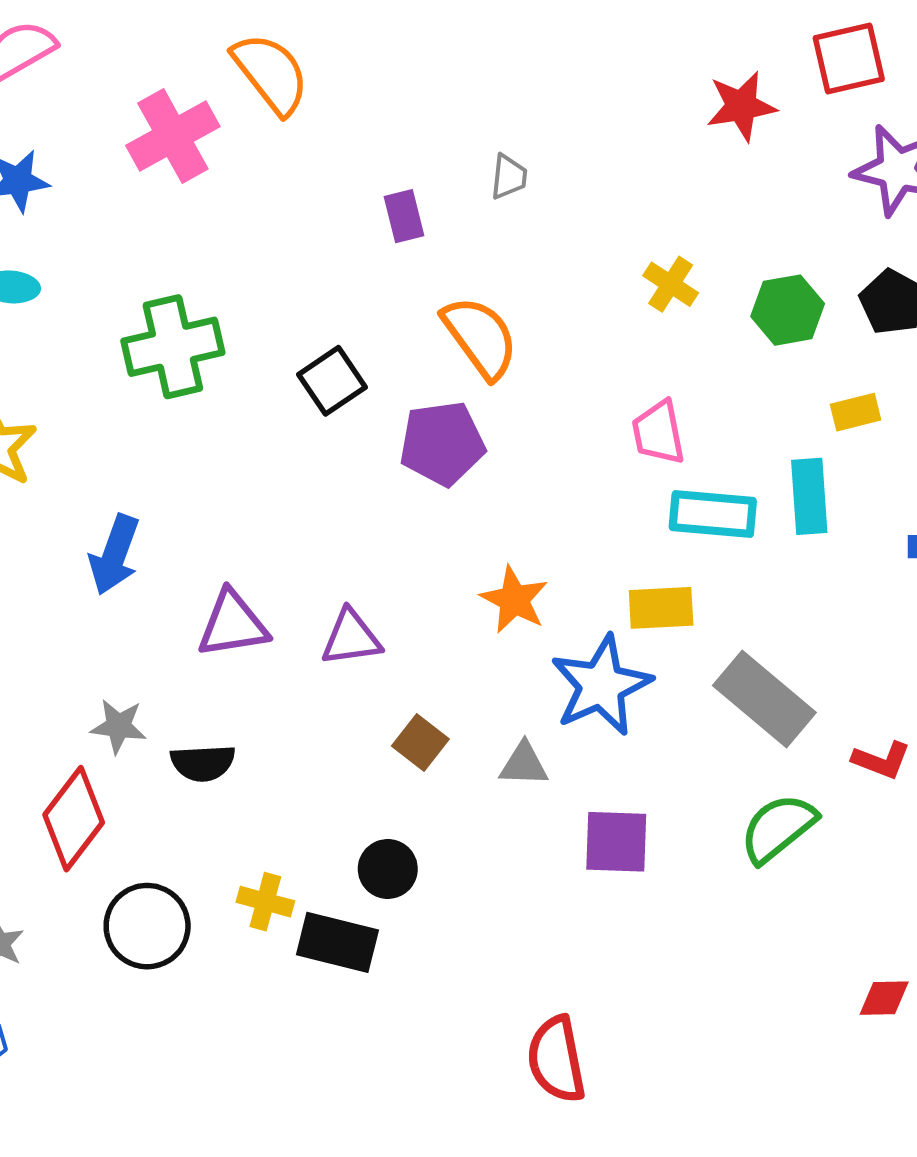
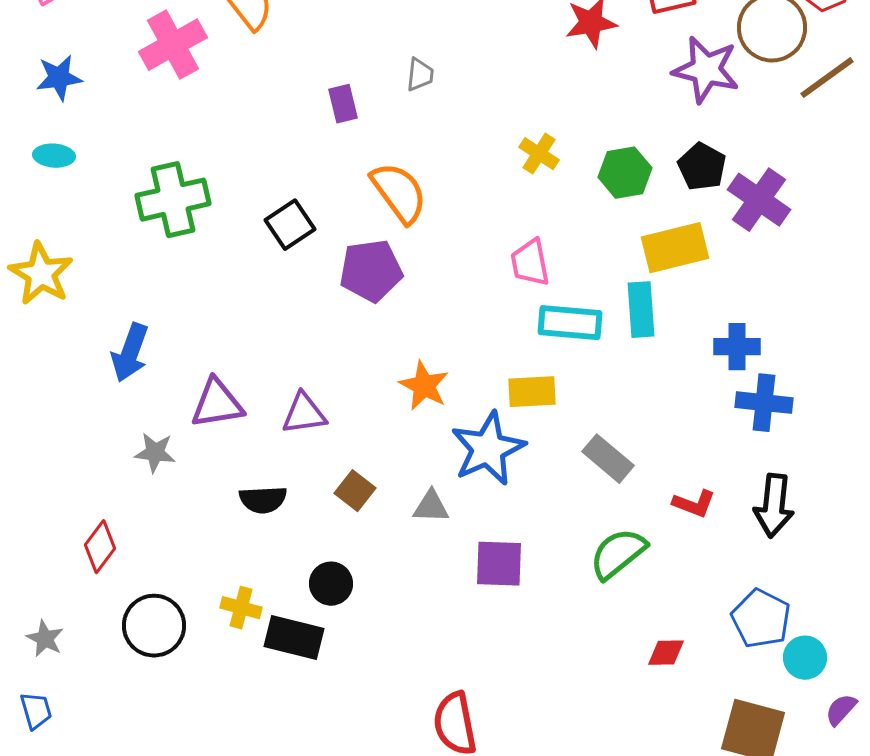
yellow rectangle: (856, 412) -> (675, 248), size x1.8
gray rectangle: (764, 699) -> (608, 459), size x0.7
gray star: (118, 726) -> (155, 453), moved
black semicircle: (203, 763) -> (263, 500), moved
red diamond: (74, 819) -> (100, 547), size x0.7
red diamond: (884, 998) -> (666, 653), moved

